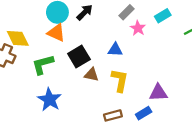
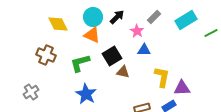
cyan rectangle: (163, 16) -> (186, 20), size x1.5
pink star: (138, 28) -> (137, 31), moved
yellow diamond: (18, 38) -> (58, 24), moved
yellow L-shape: (120, 80) -> (162, 77), moved

